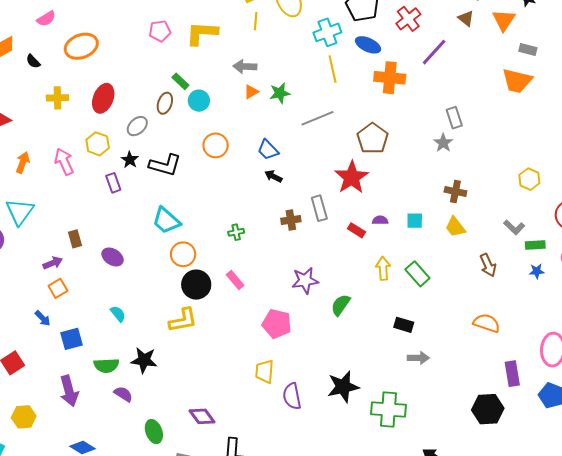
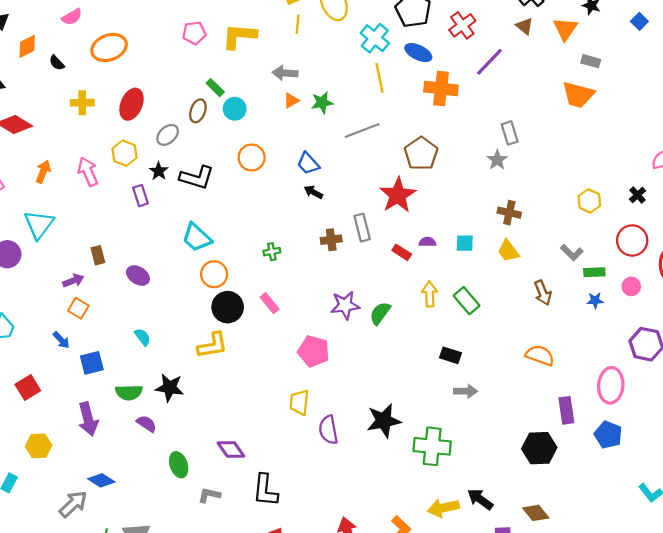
cyan cross: (327, 32) -> (375, 38), turned -32
orange square: (58, 288) -> (78, 308), turned -30
green semicircle: (341, 305) -> (380, 313), moved

